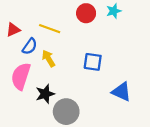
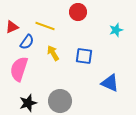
cyan star: (114, 11) -> (116, 30), moved
yellow arrow: (48, 59) -> (53, 53), moved
black star: (45, 94) -> (28, 103), moved

